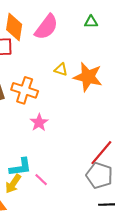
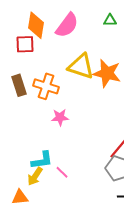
yellow triangle: (61, 70) -> (81, 66), size x2.0
pink star: (39, 123) -> (60, 117), turned 30

